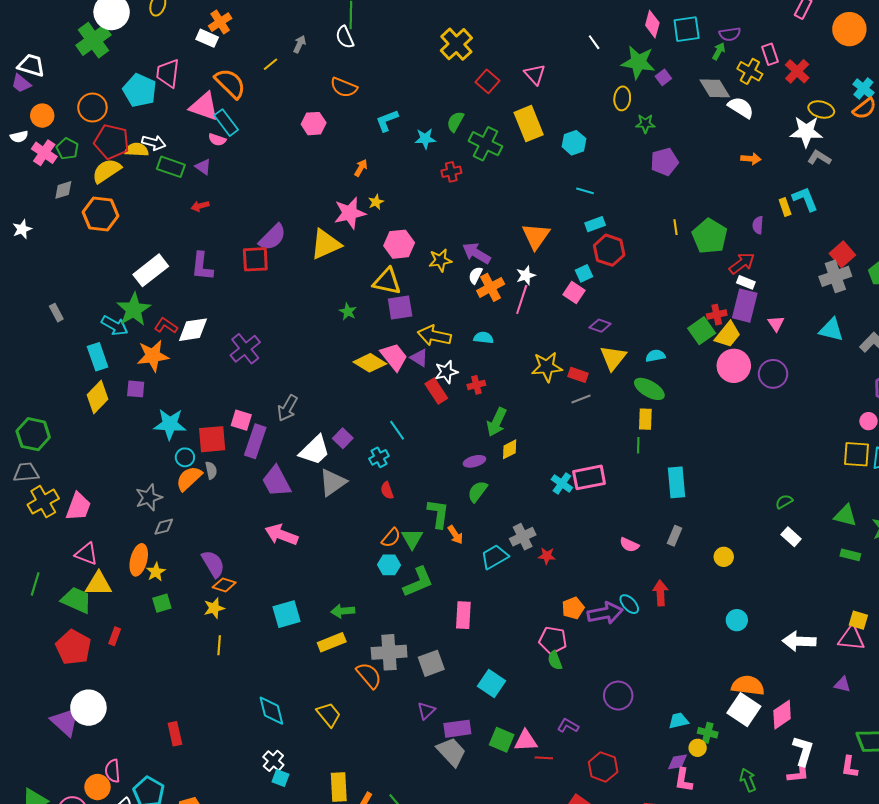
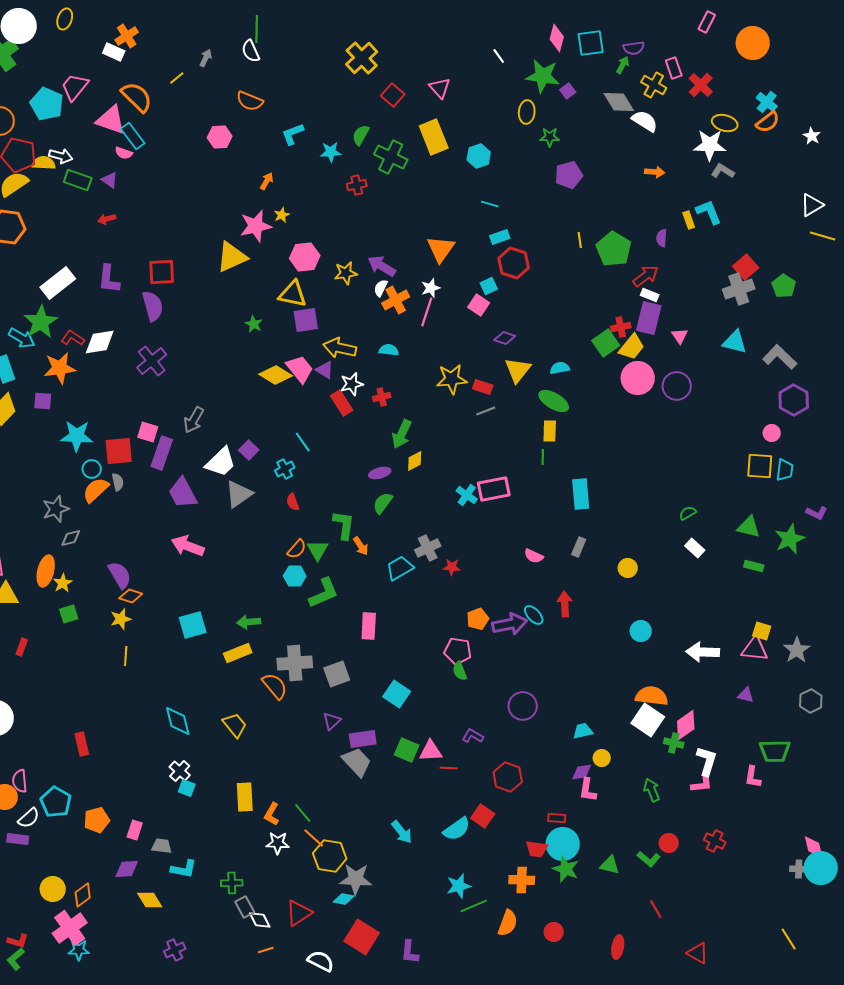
pink trapezoid: (168, 73) -> (75, 87), turned 32
purple semicircle: (272, 237) -> (153, 306), moved, turned -60
green cross: (708, 733) -> (674, 743), moved

